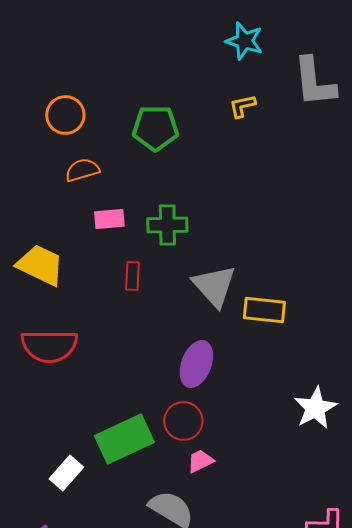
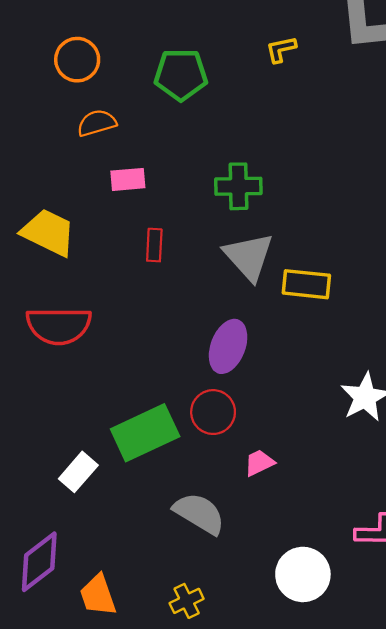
green cross: (167, 225) -> (238, 186), moved
pink trapezoid: (200, 461) -> (259, 463), moved

